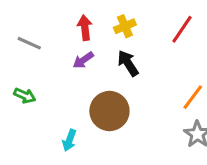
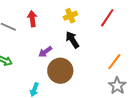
red arrow: (85, 28) -> (32, 19), moved
purple arrow: (83, 60) -> (45, 52), moved

